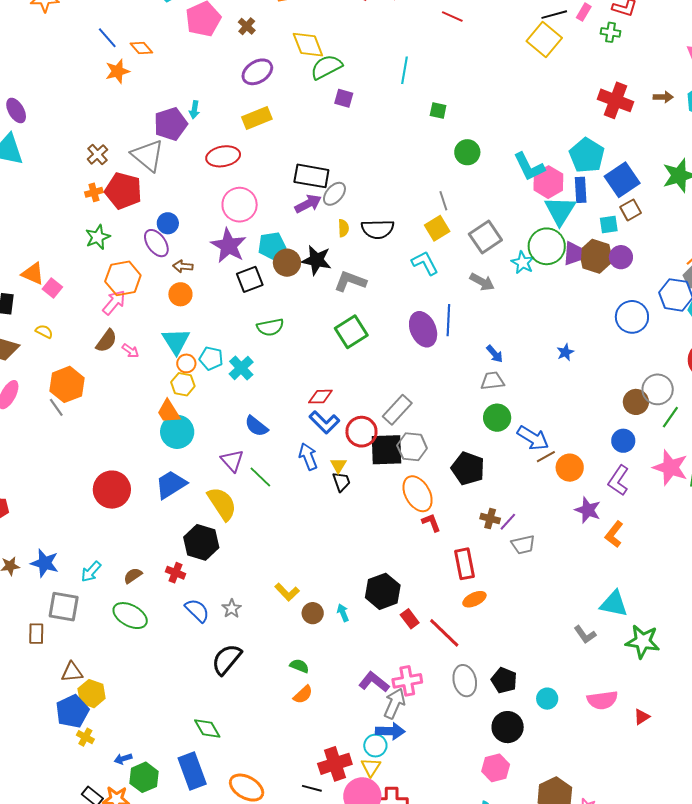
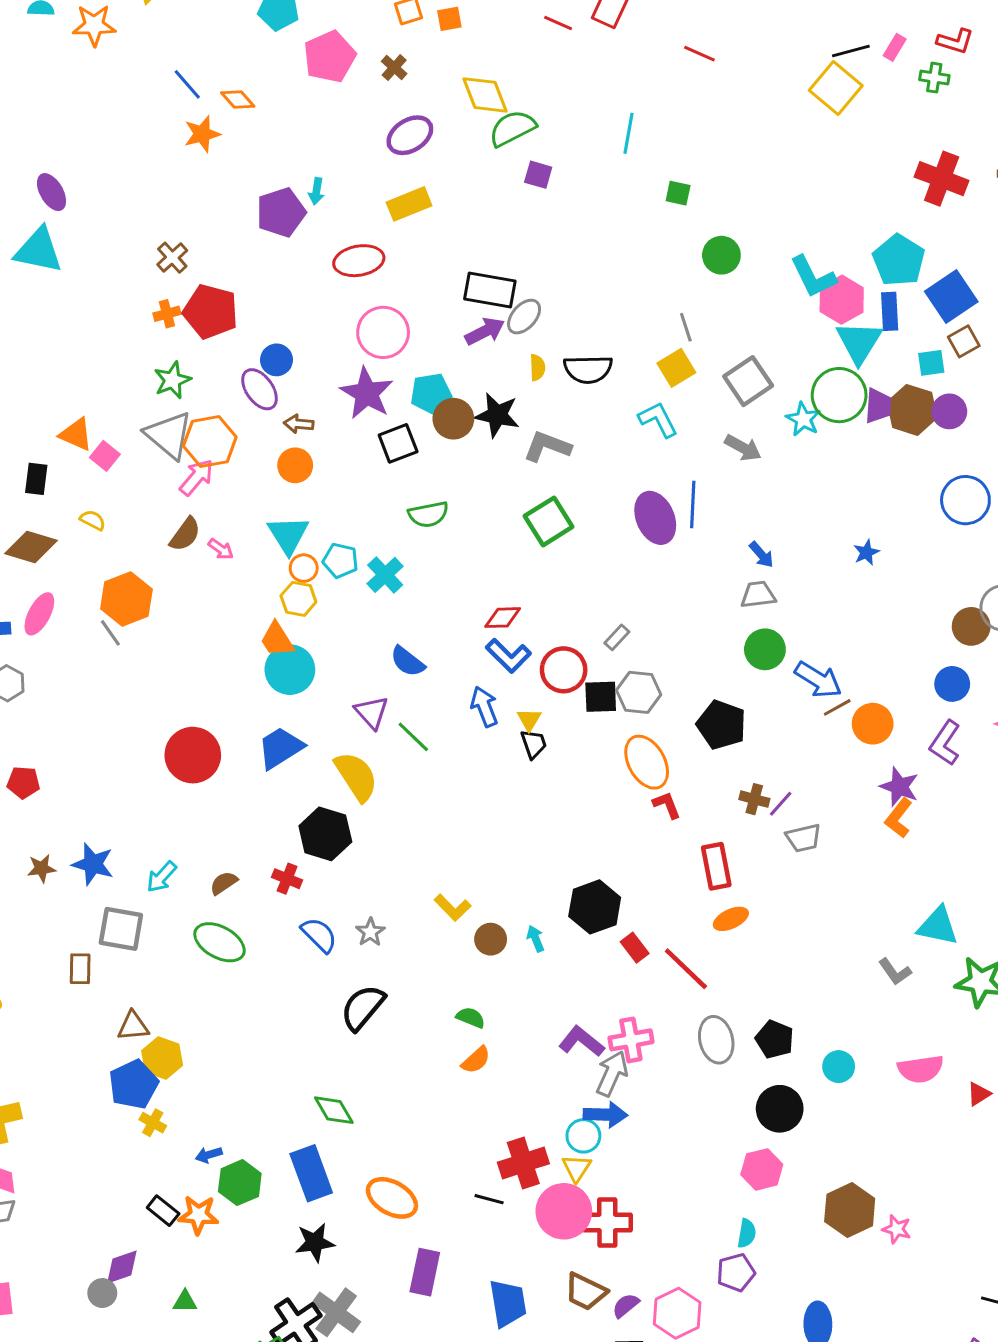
gray triangle: (148, 155) -> (169, 435), moved
gray rectangle: (397, 410) -> (617, 637), size x0.6
black square: (387, 450) -> (601, 697), size x0.7
orange L-shape: (614, 534) -> (899, 818), moved

